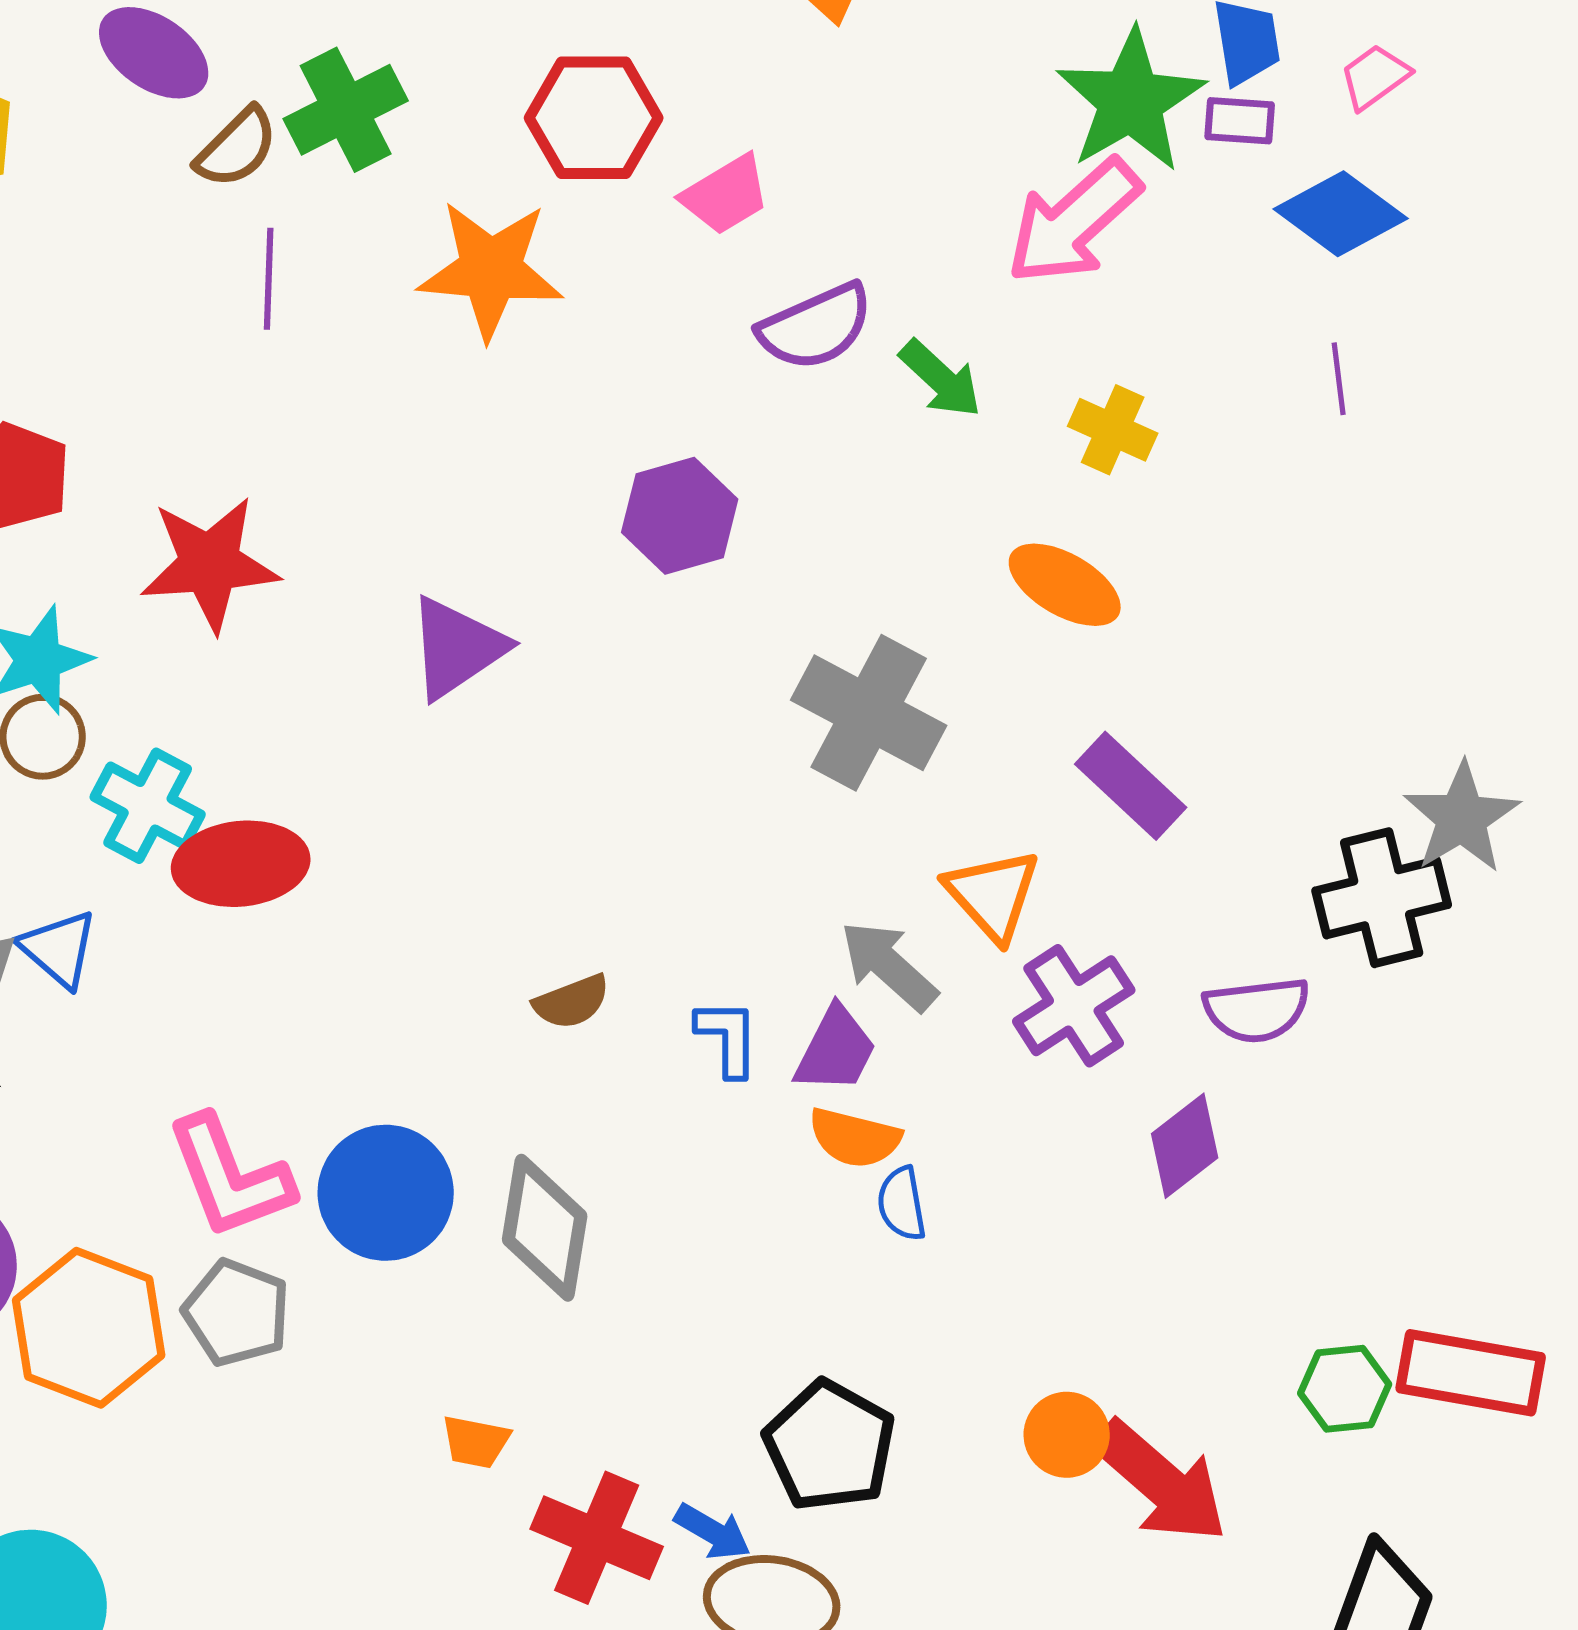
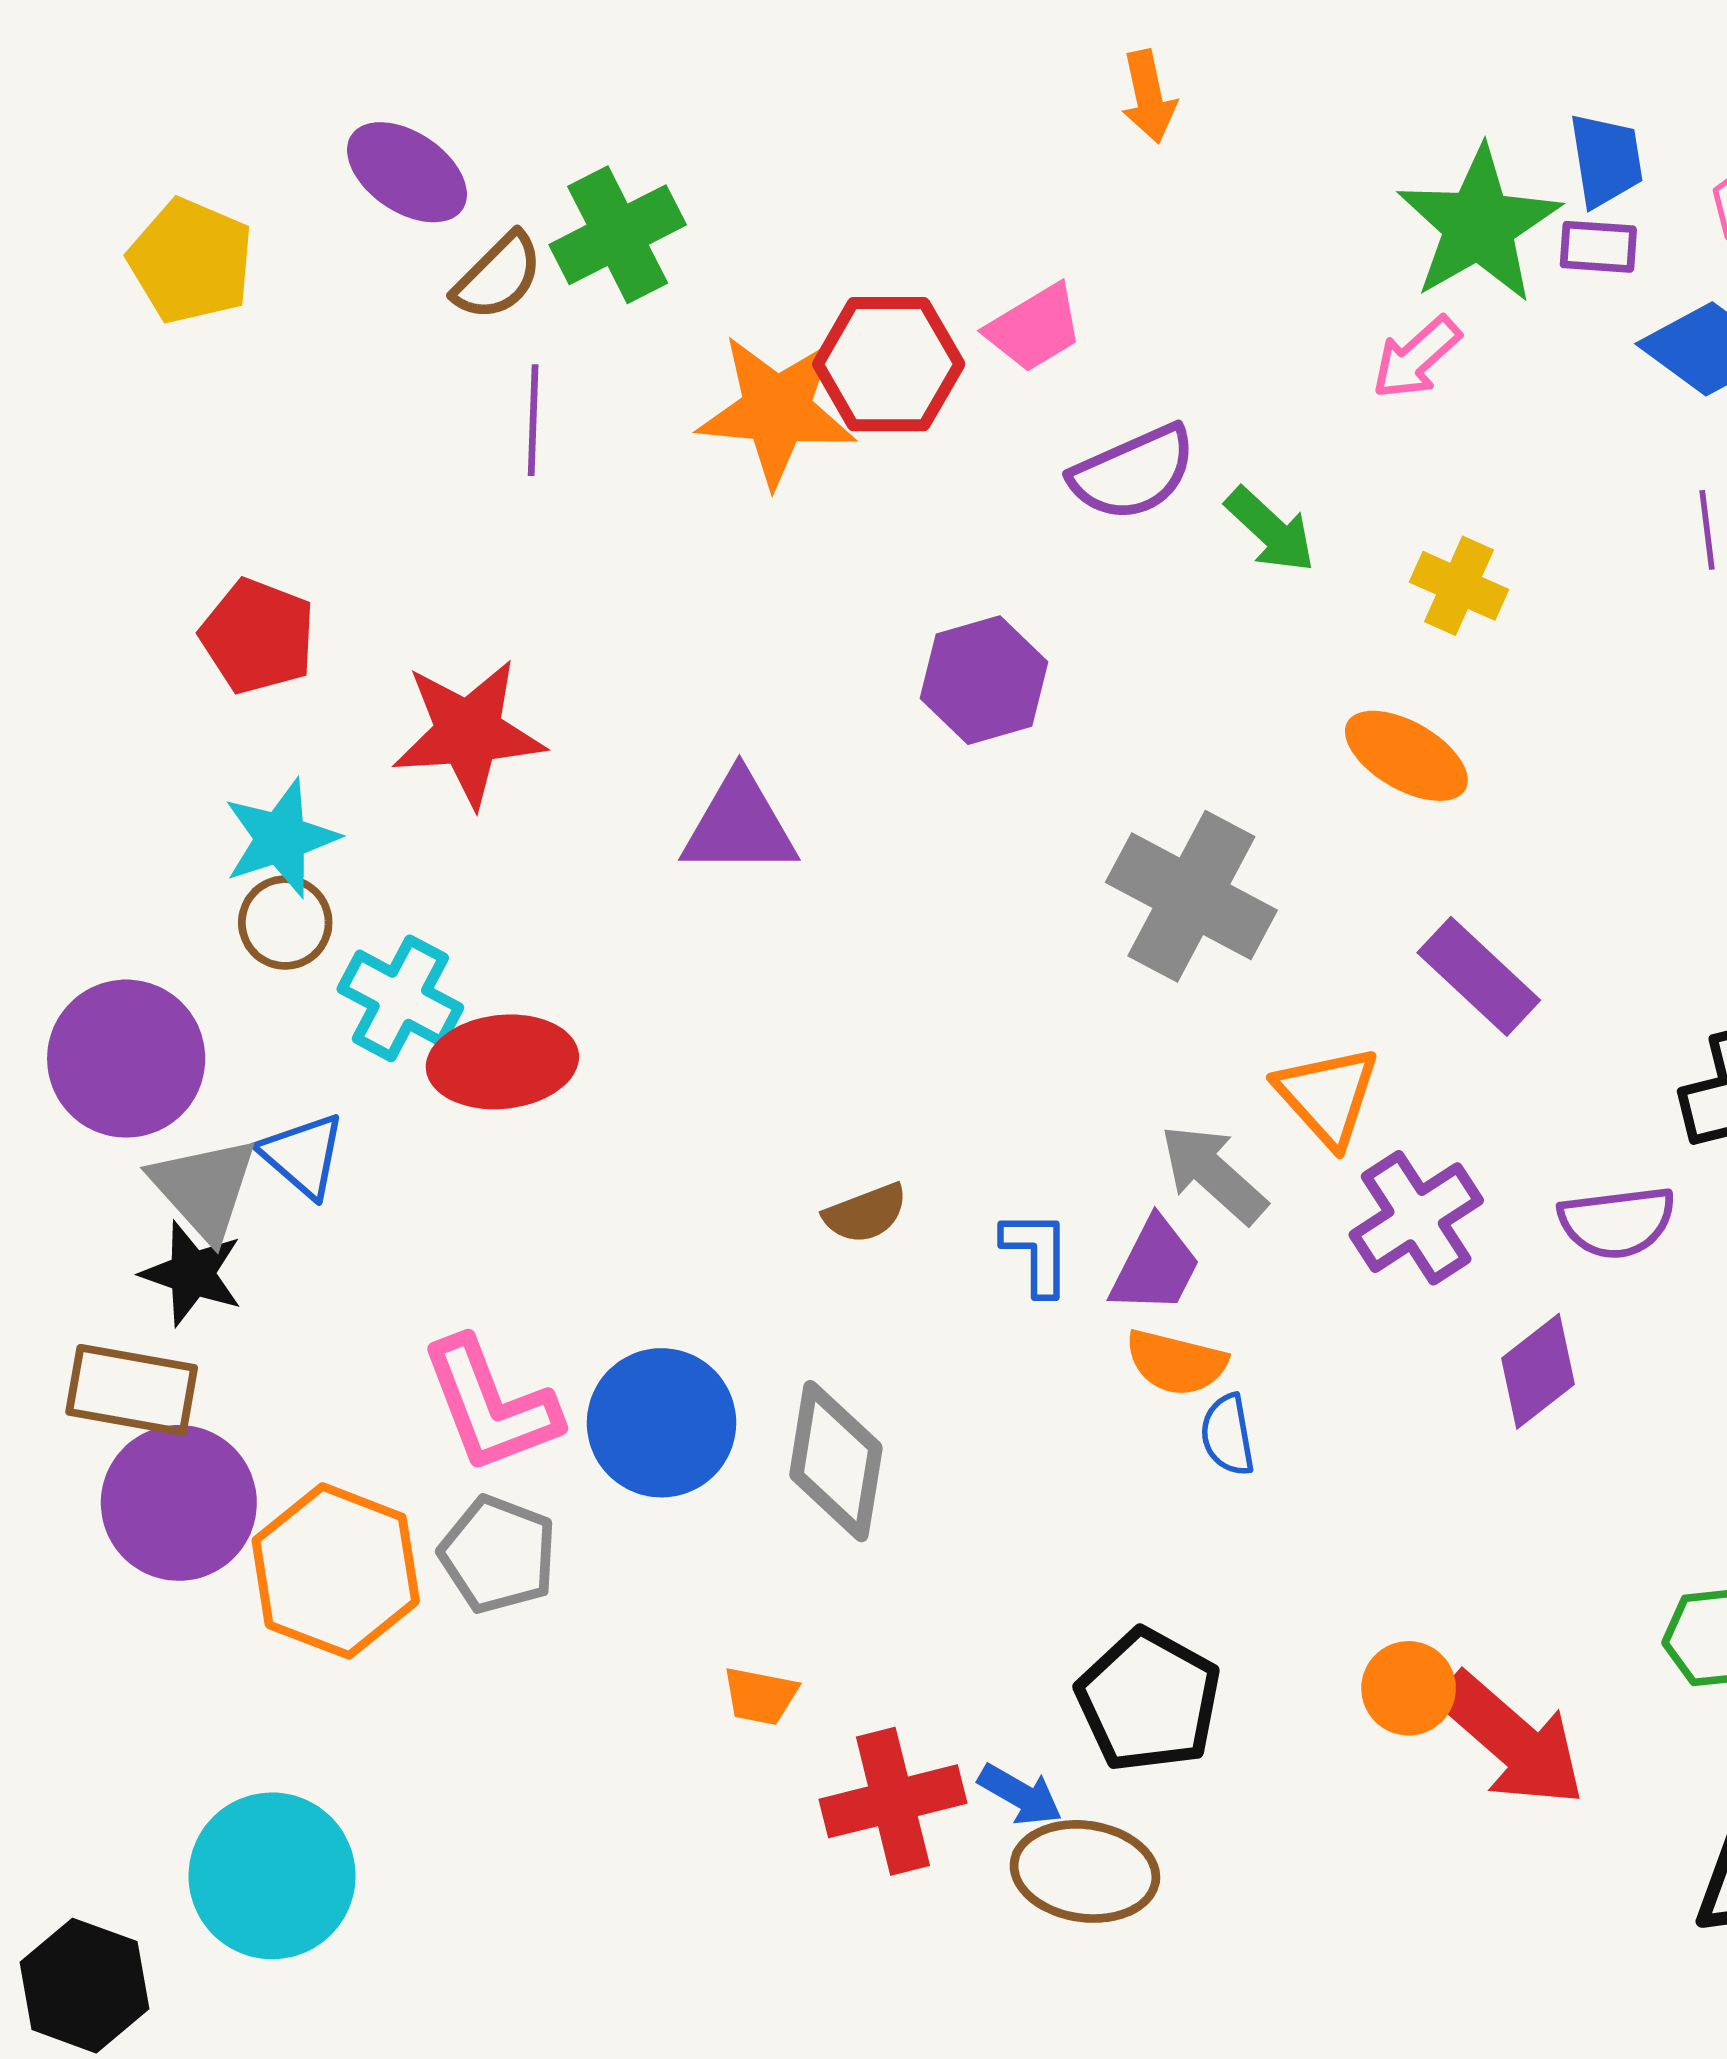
red hexagon: (594, 118) -> (889, 364), moved
pink arrow: (1074, 222) -> (1416, 358), size x0.6
purple triangle: (457, 648) -> (739, 825), turned 34
red cross: (597, 1538) -> (893, 1801), turned -37

